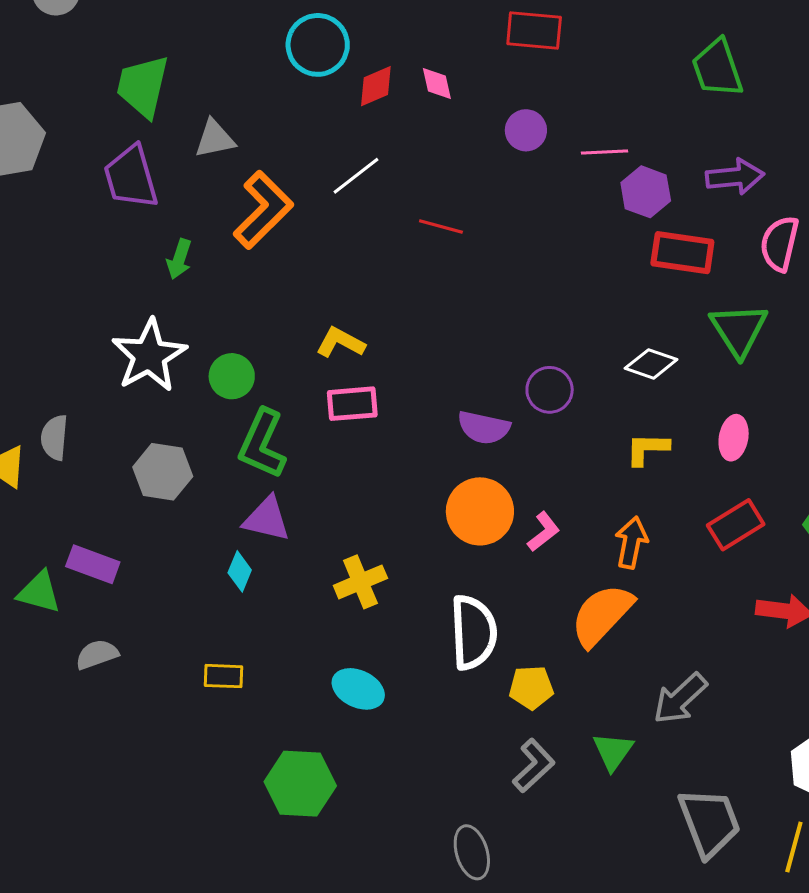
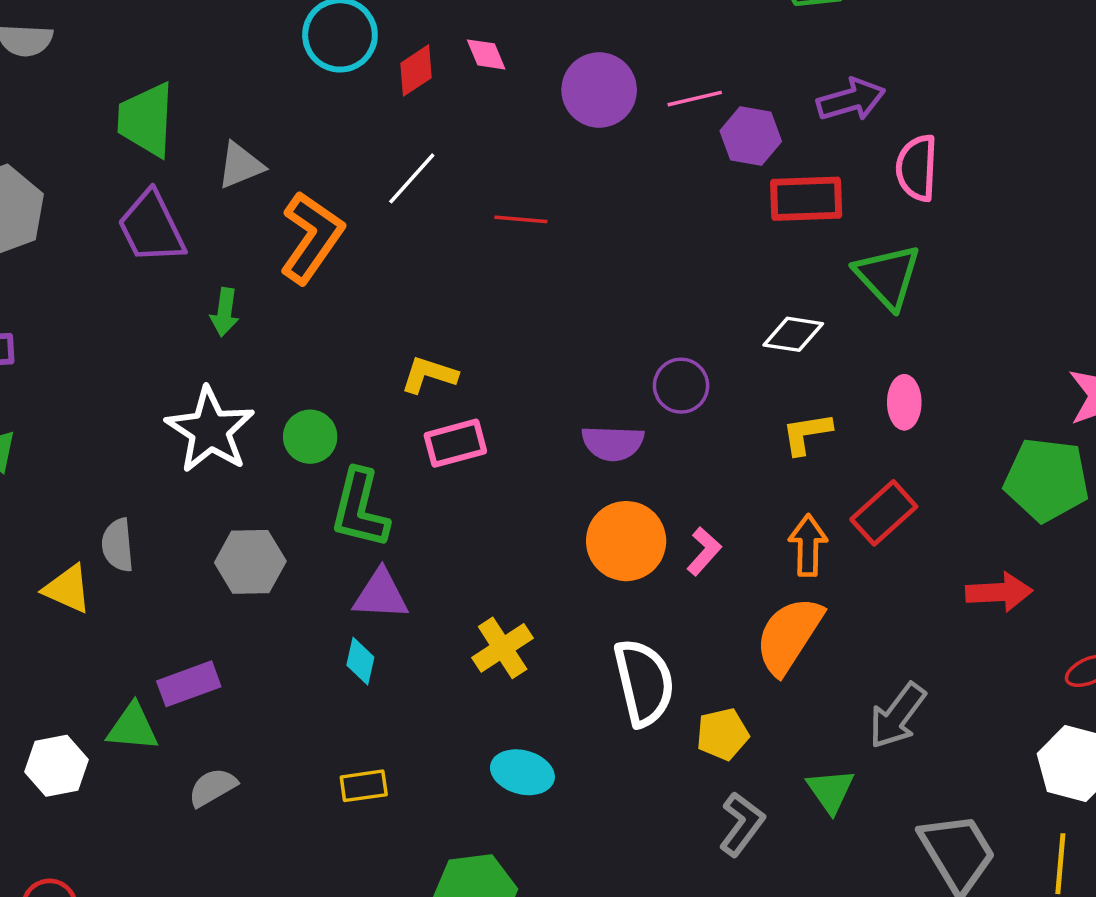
purple circle: (526, 130) -> (599, 90), size x1.5
red rectangle: (736, 525) -> (884, 513), moved
purple rectangle: (93, 564) -> (189, 684), turned -30

